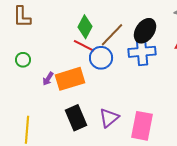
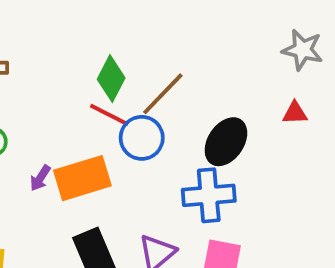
black ellipse: (145, 31) -> (226, 142), moved
blue cross: (142, 52) -> (209, 195), moved

